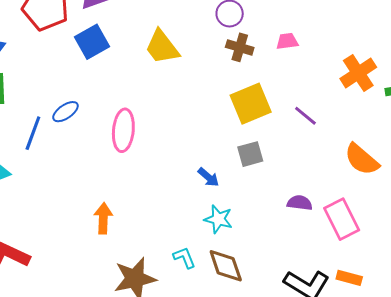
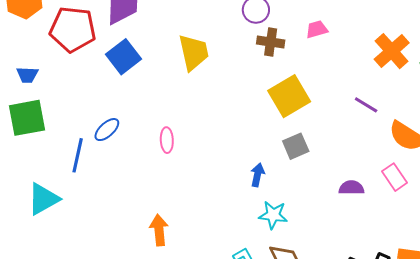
yellow trapezoid: (162, 47) -> (194, 52), turned -147
purple line: (305, 116) -> (366, 105), moved
pink ellipse: (123, 130) -> (167, 140), size x0.6
blue arrow: (208, 177) -> (257, 175), turned -110
pink rectangle: (342, 219) -> (394, 177), moved, size x0.7

